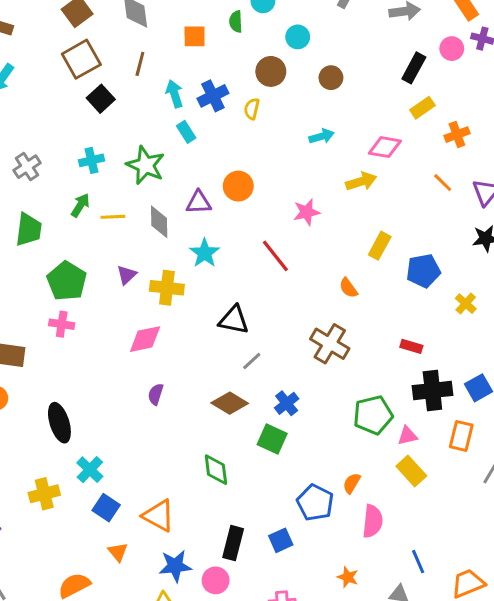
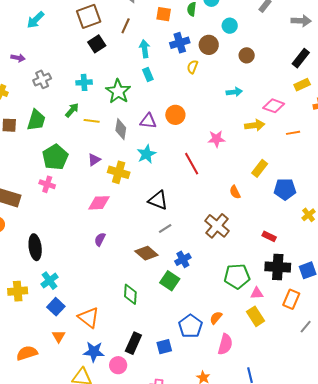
blue cross: (213, 96) -> (180, 43), moved
orange line: (443, 183) -> (293, 133), moved, turned -64

